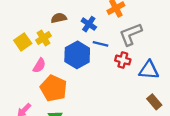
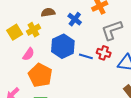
blue line: (100, 44) -> (86, 56), moved

